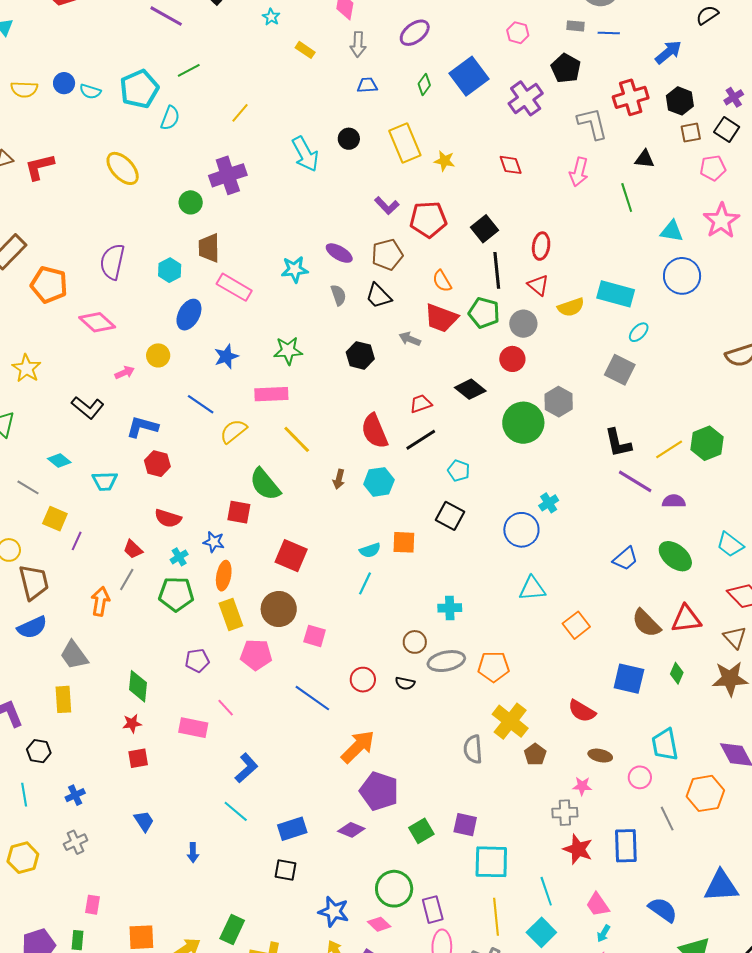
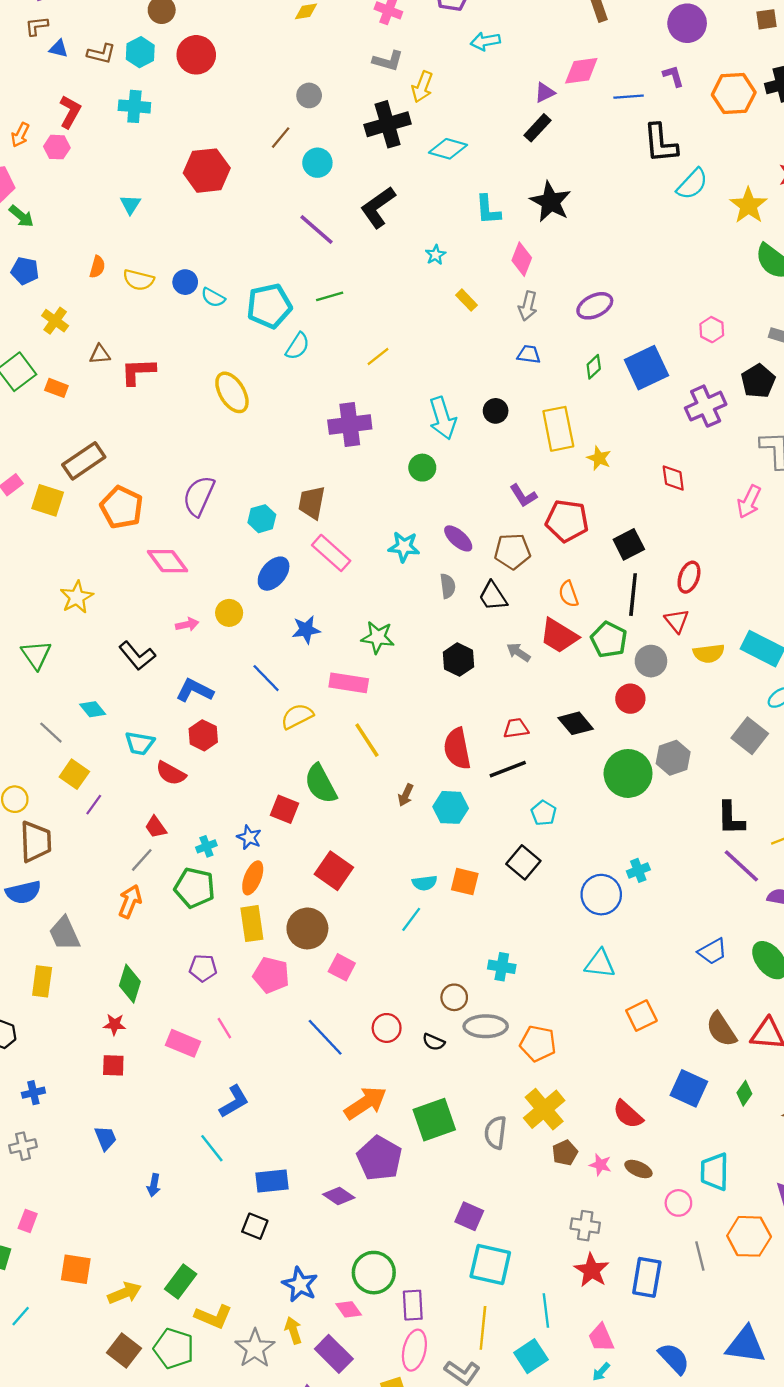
green circle: (191, 202) -> (422, 468), moved
red semicircle: (168, 518) -> (171, 773), moved
orange arrow: (100, 601) -> (130, 901), moved
pink star: (582, 786) -> (600, 1165), moved
green square: (421, 831) -> (434, 1120), moved, size x1.5

